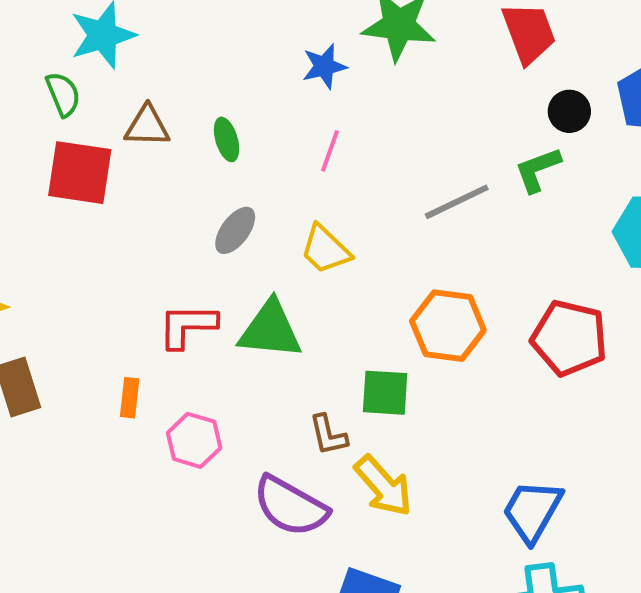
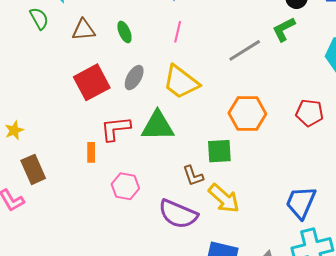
red square: (80, 173) -> (92, 82), moved, turned -30
yellow trapezoid: (325, 249) -> (181, 82), size x1.4
red pentagon: (569, 338) -> (310, 113), size x0.7
orange rectangle: (130, 398) -> (91, 152), moved

